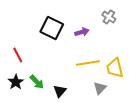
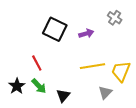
red line: (18, 55) -> (37, 63), moved
yellow trapezoid: (115, 68) -> (121, 71), turned 35

